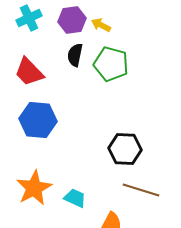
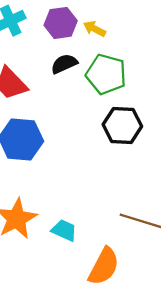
black semicircle: (75, 55) -> (64, 64), turned 55
black hexagon: (125, 149) -> (122, 125), moved

